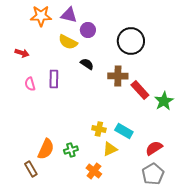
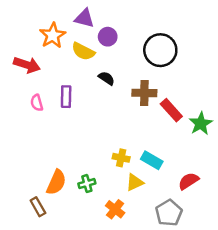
orange star: (41, 16) -> (53, 35), moved, turned -30
red arrow: (22, 53) -> (27, 65), size x1.5
gray pentagon: (153, 174) -> (169, 213), moved

